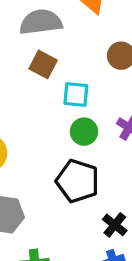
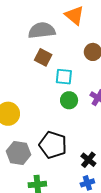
black pentagon: (78, 181) -> (53, 145), moved

